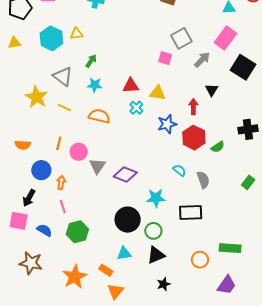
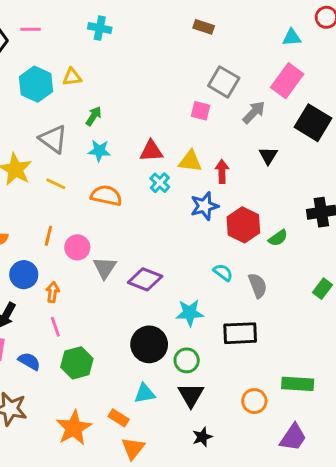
gray square: (181, 38) -> (224, 82), turned -30
red arrow: (193, 107) -> (222, 171), moved
black triangle: (156, 255) -> (191, 395), turned -36

